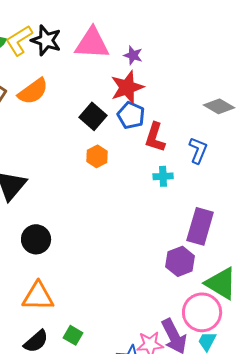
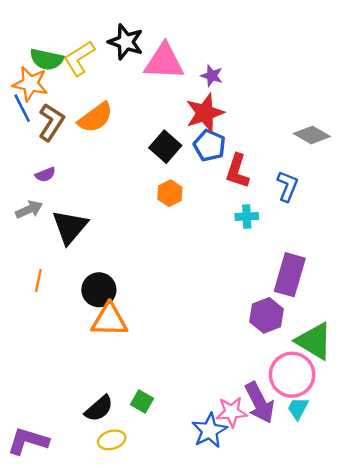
black star: (46, 40) -> (126, 42), moved
orange triangle: (38, 296) -> (109, 320), moved

